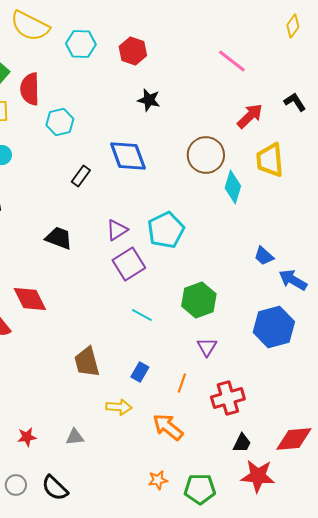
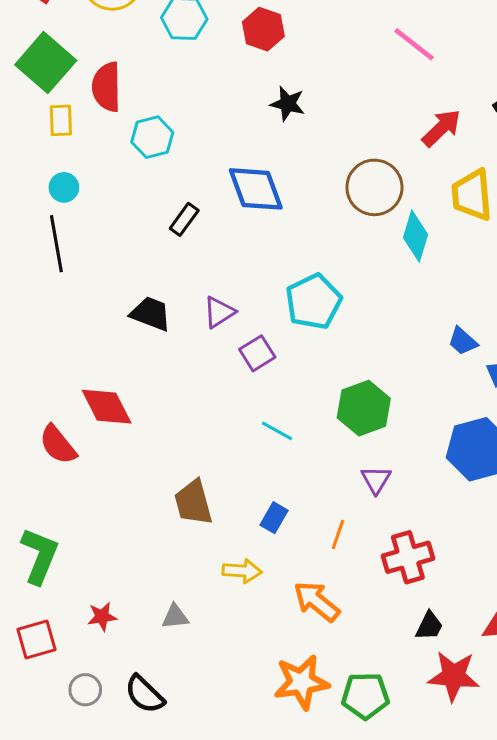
purple triangle: (117, 230) -> (219, 312), moved
purple square: (129, 264) -> (257, 353), size x0.7
orange star: (158, 480) -> (301, 682), size x1.8

